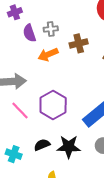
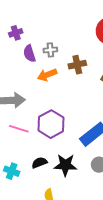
pink line: (20, 110) -> (19, 129), turned -30

